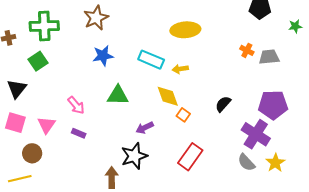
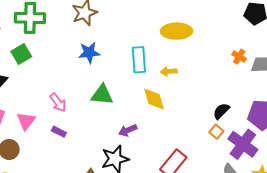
cyan rectangle: (151, 60) -> (139, 60), turned 60
black semicircle: (223, 104) -> (221, 111), moved
orange square: (183, 115) -> (216, 132), moved

